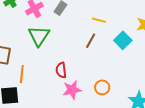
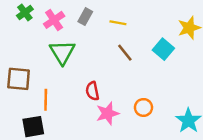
yellow line: (99, 20) -> (118, 23), moved
brown line: (91, 41) -> (125, 53), turned -63

